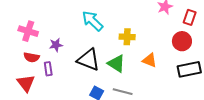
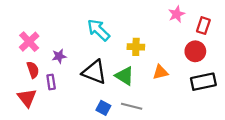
pink cross: (28, 31) -> (29, 42), turned 30
red semicircle: (32, 57) -> (33, 70), turned -119
orange triangle: (149, 60) -> (160, 72), turned -35

